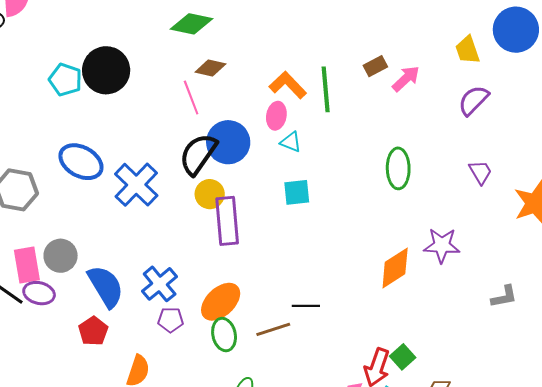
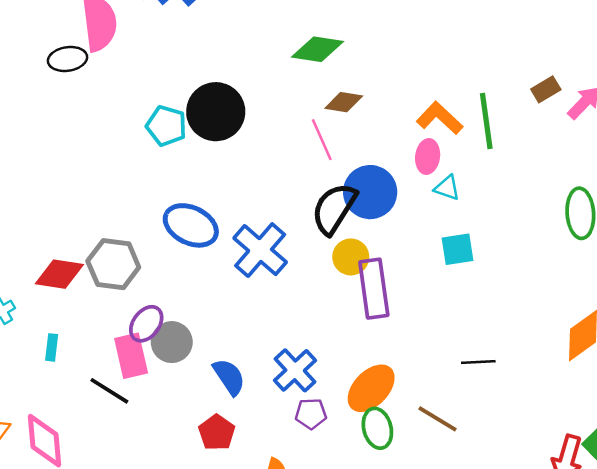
blue semicircle: (106, 286) -> (229, 377), size x0.7
purple ellipse: (39, 293) -> (146, 324), moved, turned -64
black line: (306, 306) -> (478, 362), moved
brown line: (273, 329) -> (437, 419), turned 52

